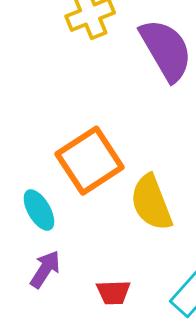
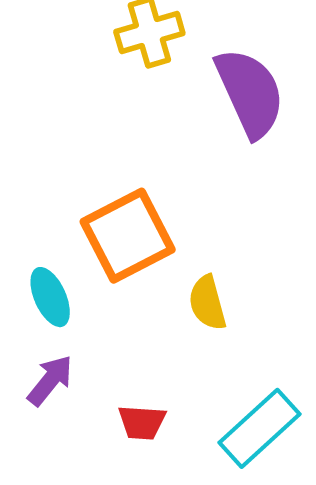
yellow semicircle: (151, 203) -> (207, 303), size x0.7

